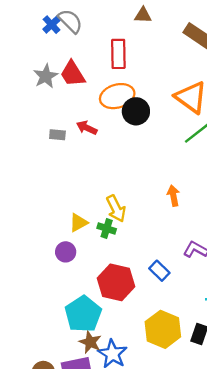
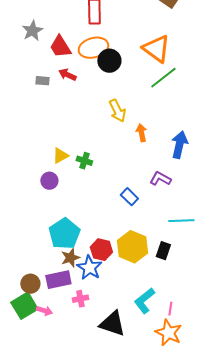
red trapezoid: (73, 74) -> (60, 47), moved
yellow arrow: (116, 209) -> (117, 111), moved
red hexagon: (116, 282) -> (101, 250), moved, size x0.7
brown star: (90, 342) -> (70, 258), turned 30

